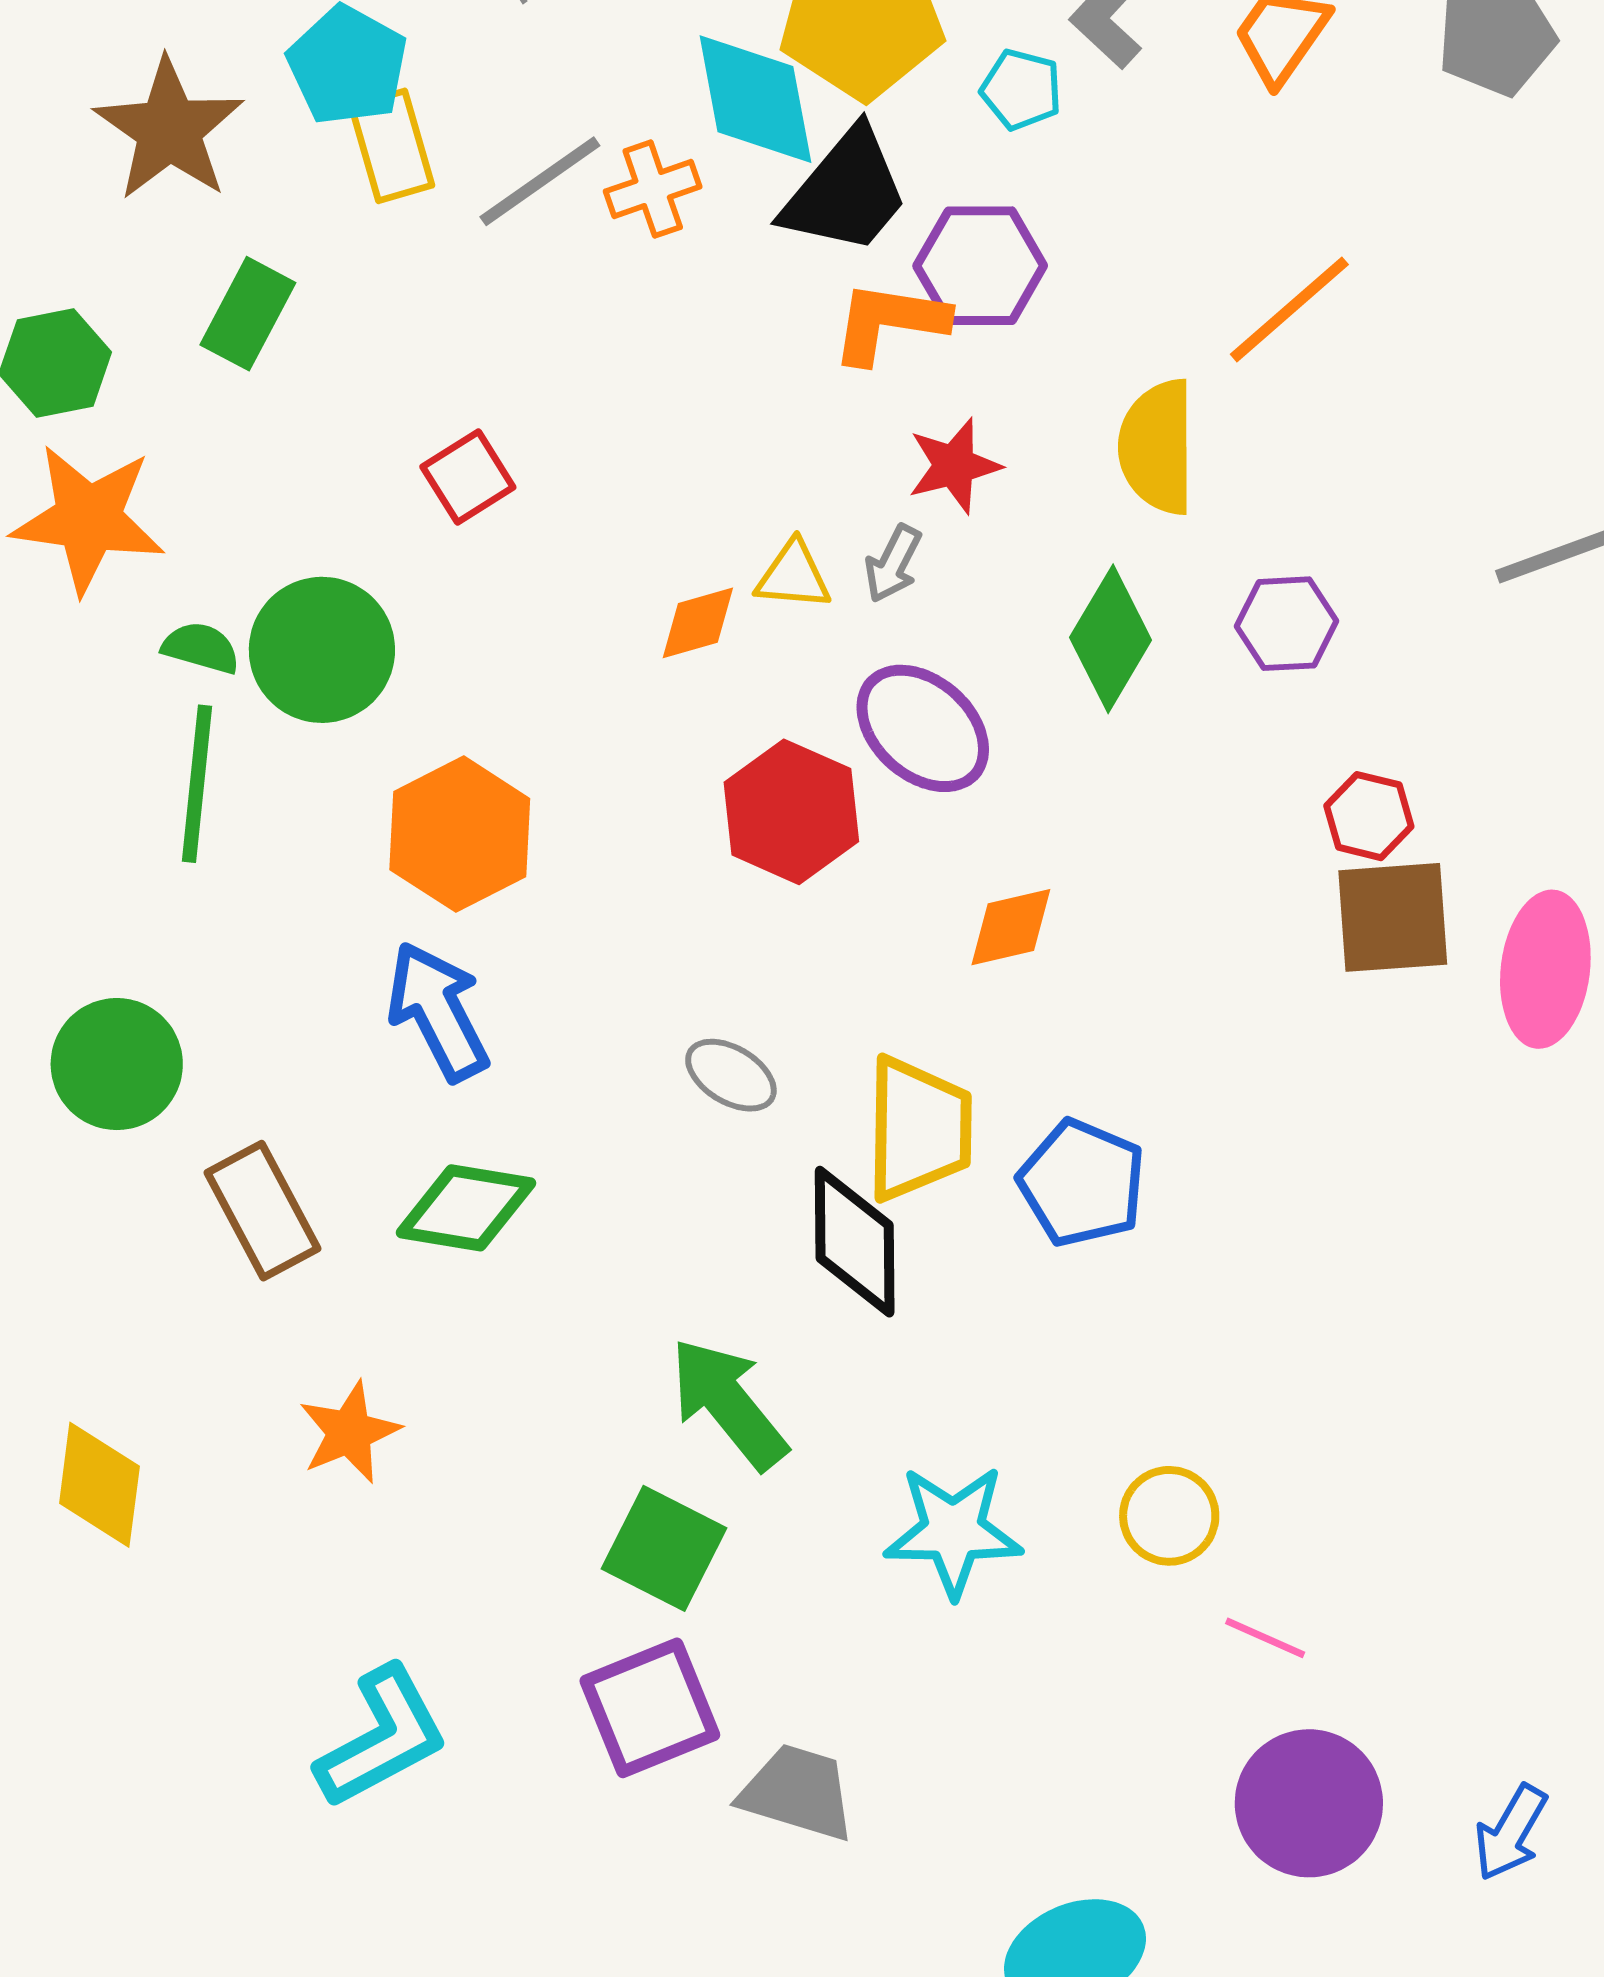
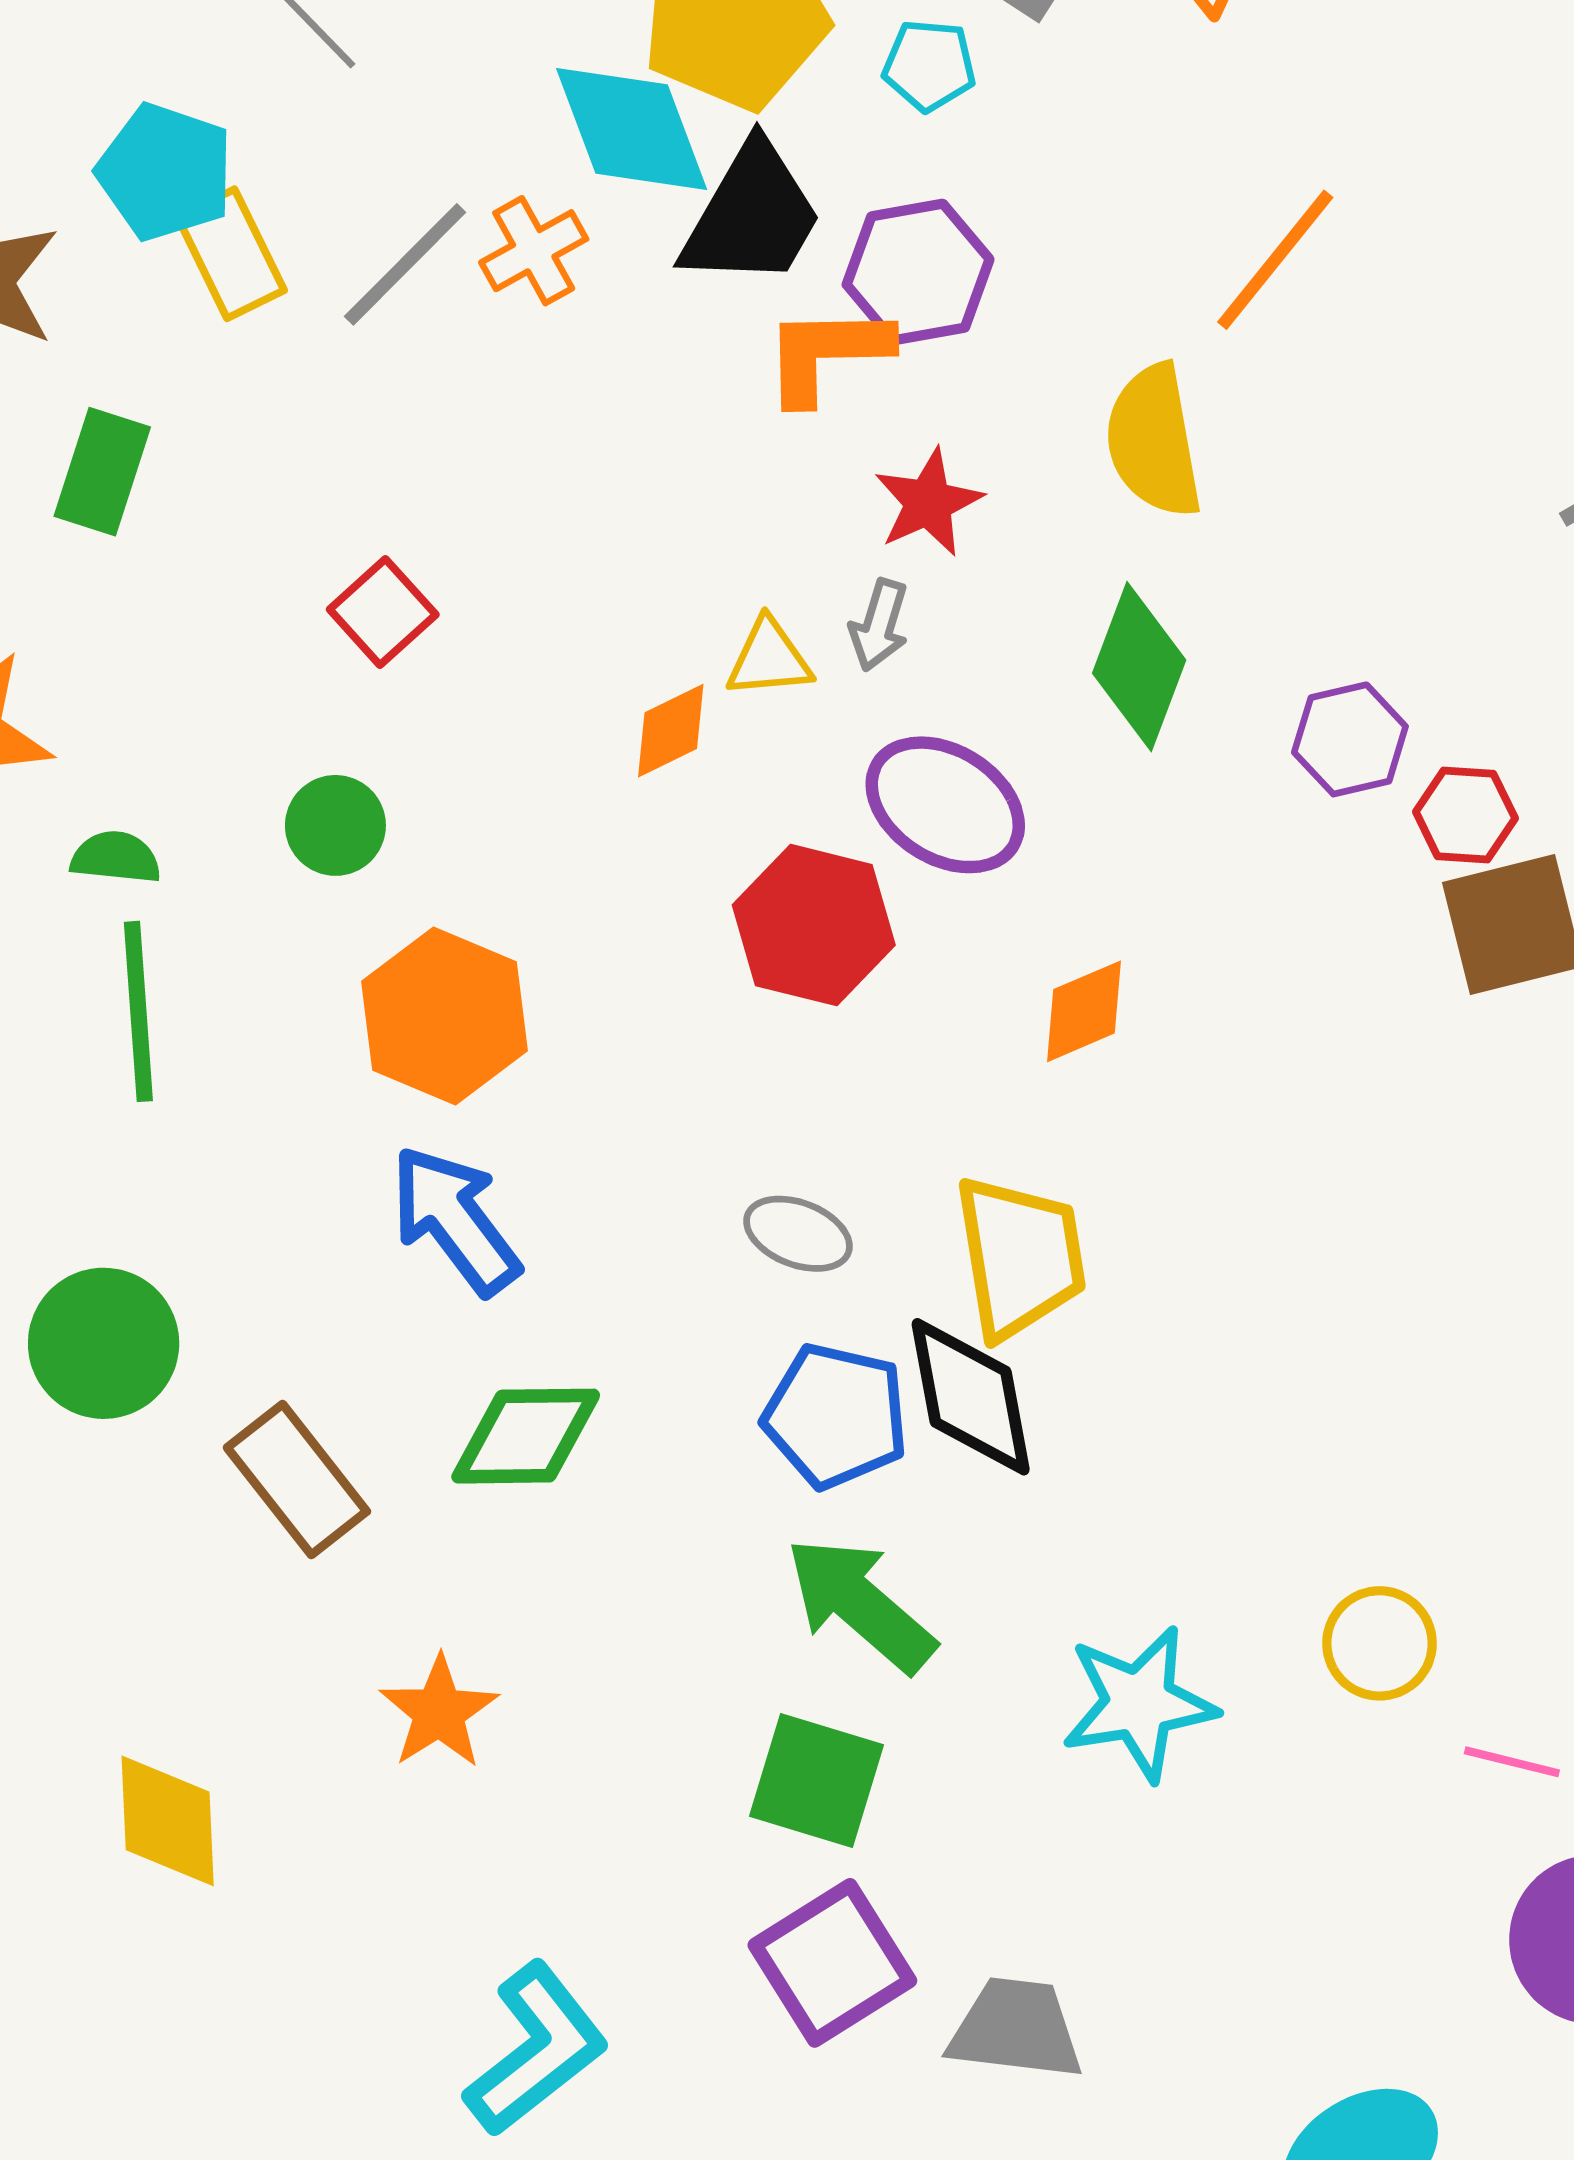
purple hexagon: (1287, 624) -> (1350, 739), moved
green circle: (322, 650) -> (335, 825), moved, size x0.6
blue pentagon: (1082, 1183) -> (836, 1416), moved

